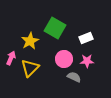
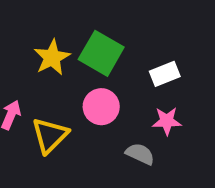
yellow star: (30, 41) -> (52, 57), moved
pink circle: (64, 59) -> (101, 107), moved

